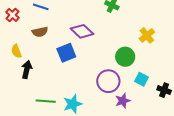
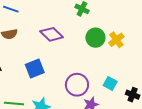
blue square: (66, 53) -> (35, 68), moved
green circle: (125, 57) -> (95, 38), moved

